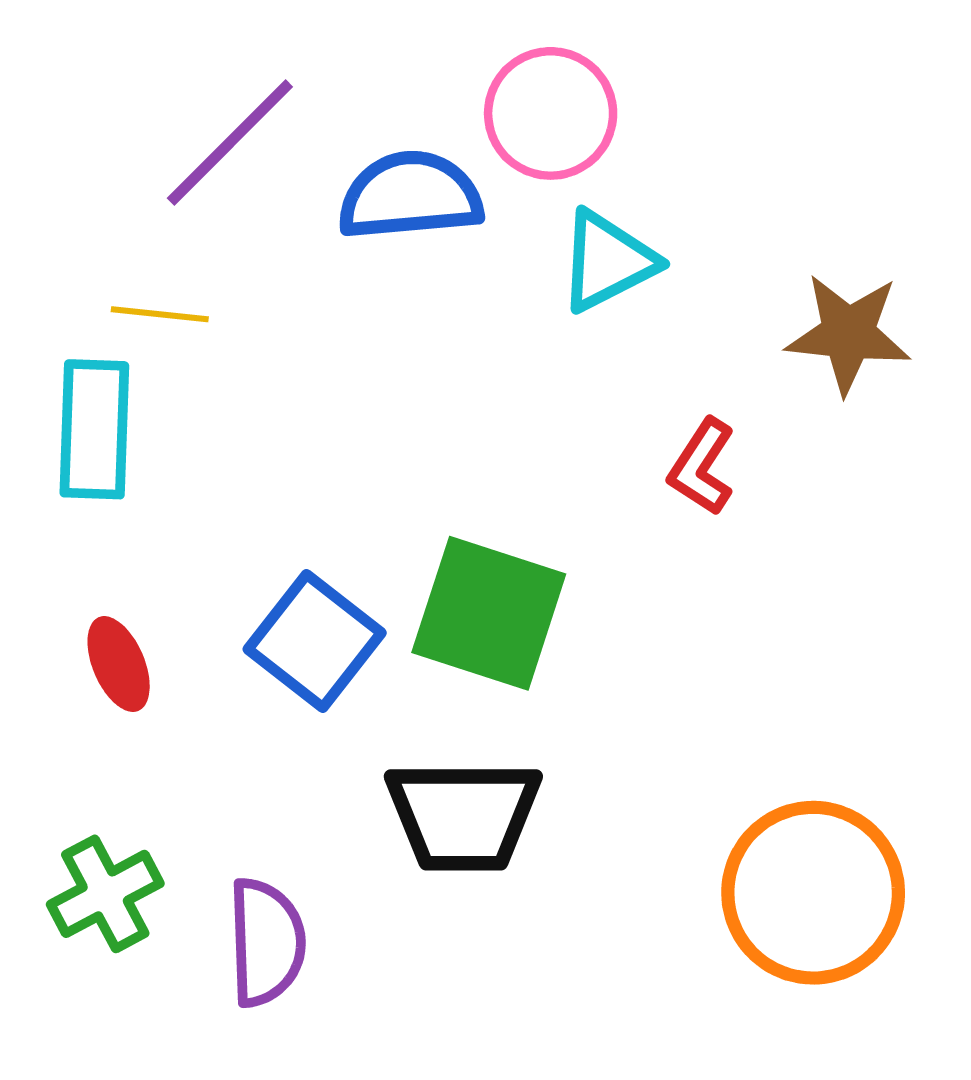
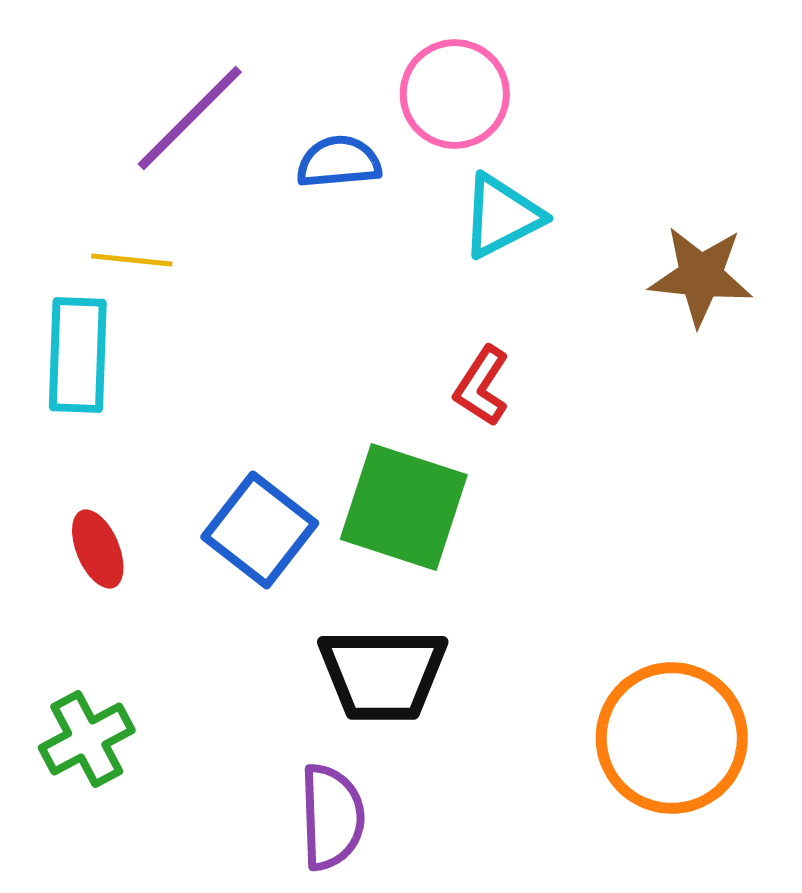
blue semicircle: (410, 196) -> (339, 162), size x0.7
red L-shape: (702, 467) -> (482, 386), moved
purple semicircle: (266, 942) -> (332, 817), moved

